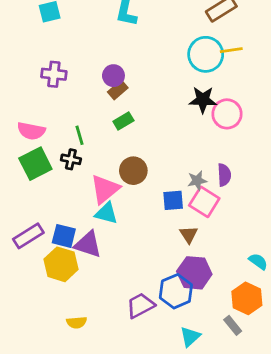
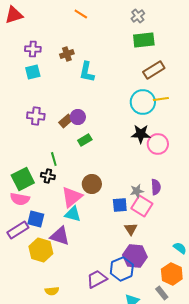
brown rectangle: (118, 90) -> (66, 121), moved
green rectangle: (123, 121) -> (85, 140), moved
pink semicircle: (31, 131) -> (20, 199), moved
blue square: (64, 236) -> (36, 219), moved

